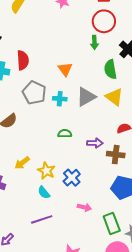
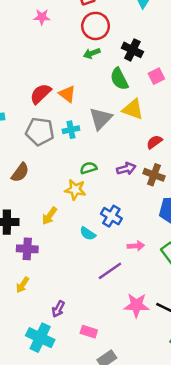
green arrow: (94, 42) -> (92, 53), turned 88
red semicircle: (23, 60) -> (40, 94), moved, turned -114
brown cross: (116, 155) -> (154, 175), turned 30
yellow star: (46, 171) -> (75, 190), moved
cyan semicircle: (44, 193) -> (88, 234), moved
purple line: (42, 219) -> (110, 271), moved

